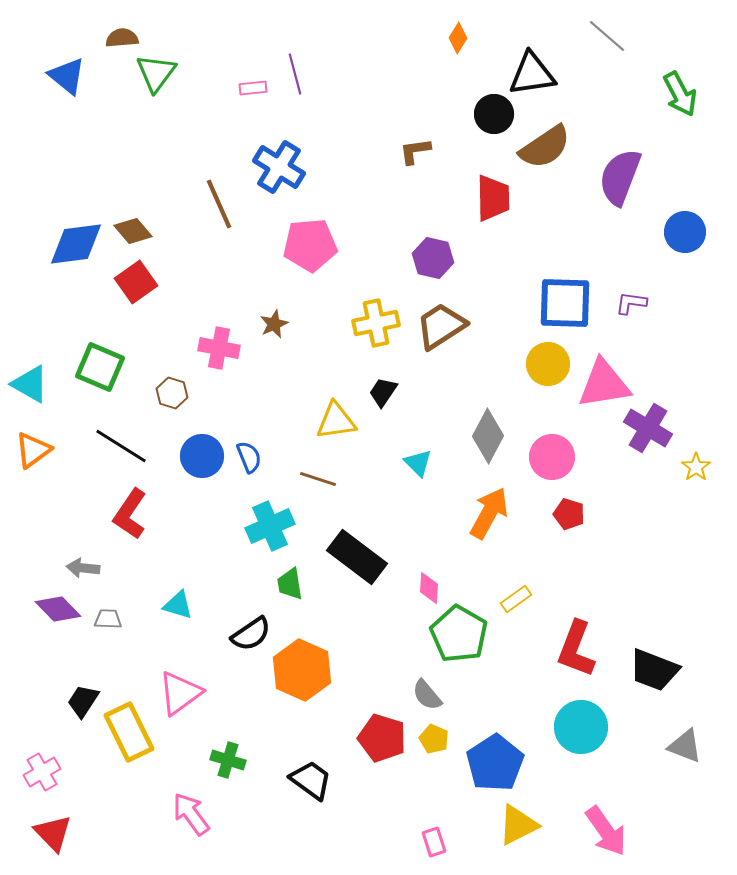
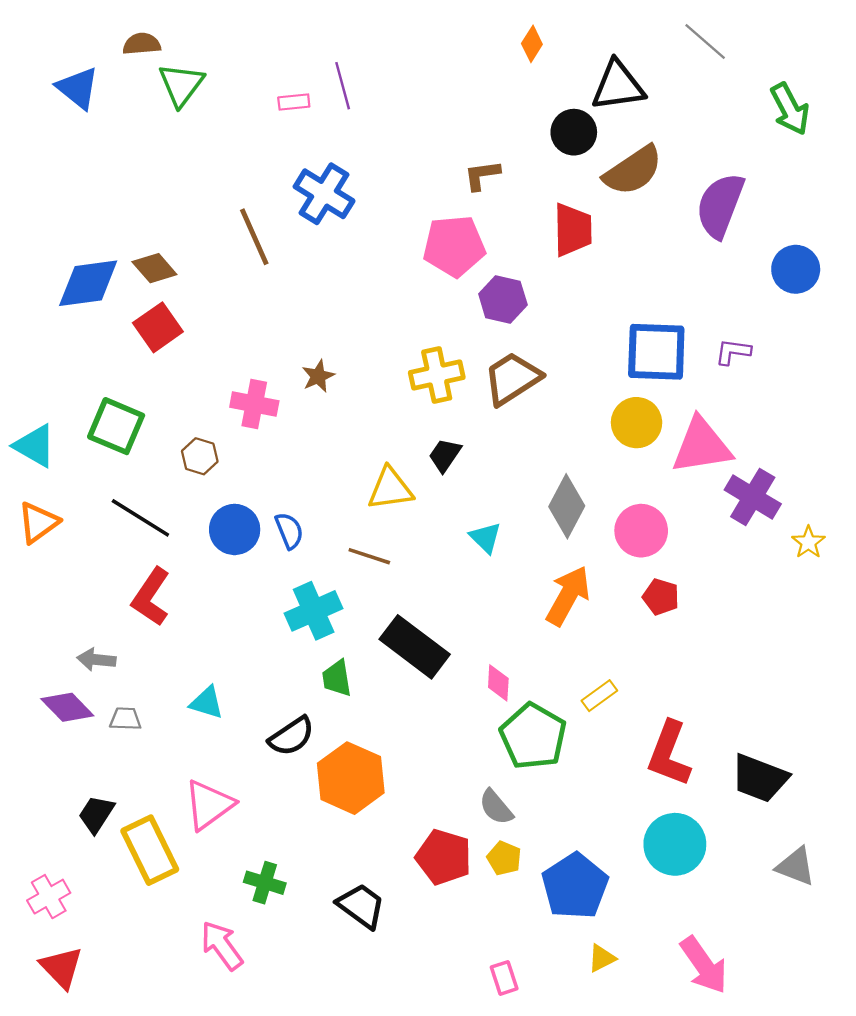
pink pentagon: (310, 245) -> (454, 246), moved
yellow triangle: (518, 825) -> (602, 958), size x0.6

